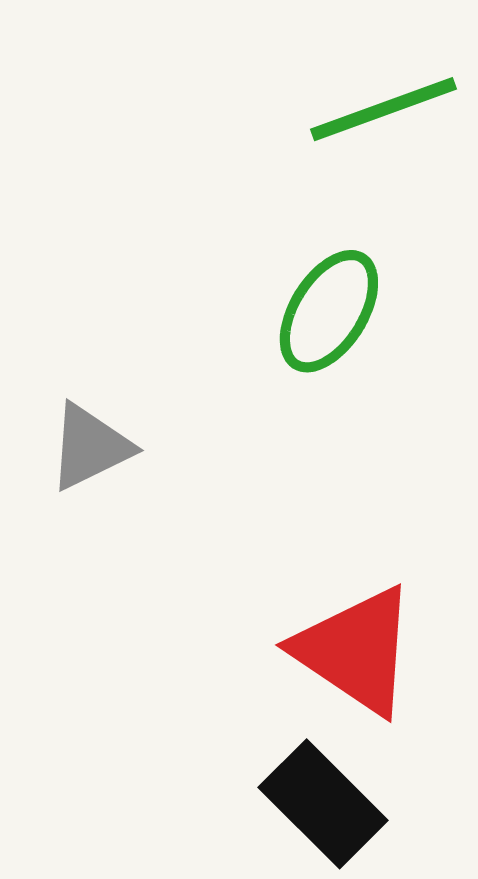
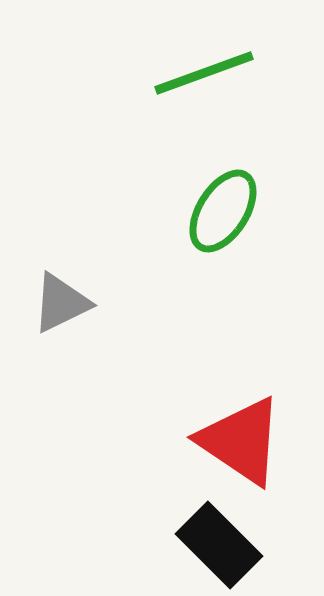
green line: (384, 109) -> (204, 73), moved

